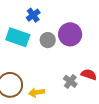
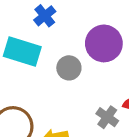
gray circle: (48, 40) -> (69, 68), moved

